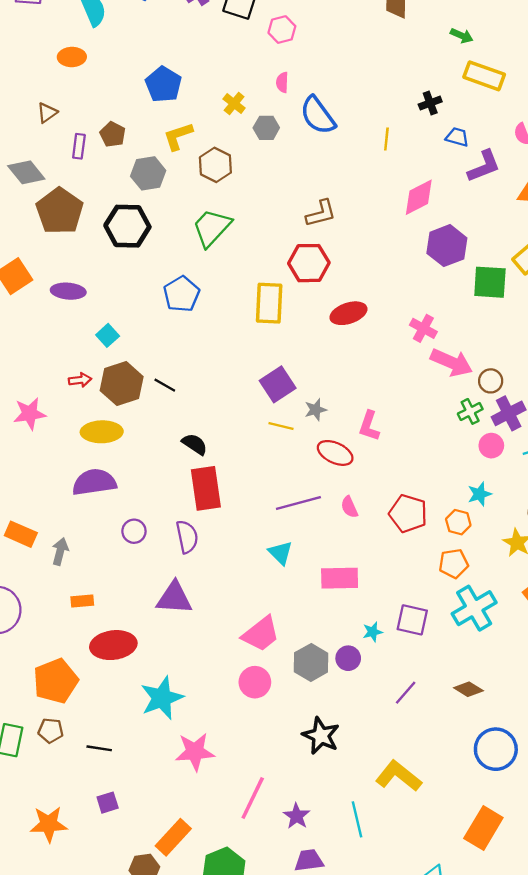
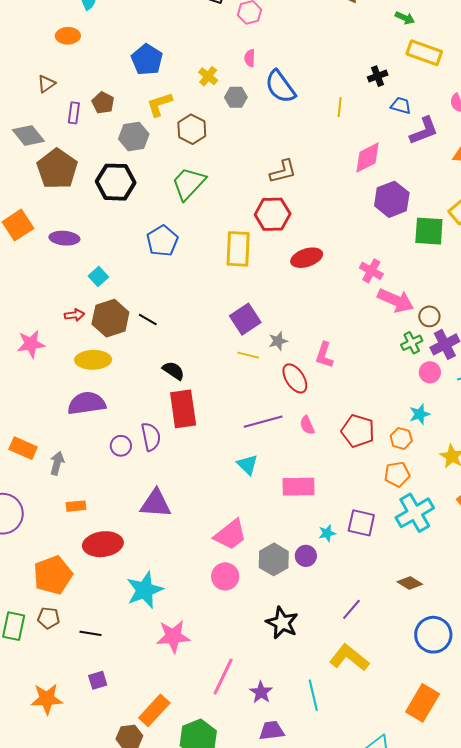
red ellipse: (335, 453) -> (295, 378), turned 32
purple semicircle: (187, 537) -> (151, 437), moved
purple line: (406, 693) -> (351, 609), moved

